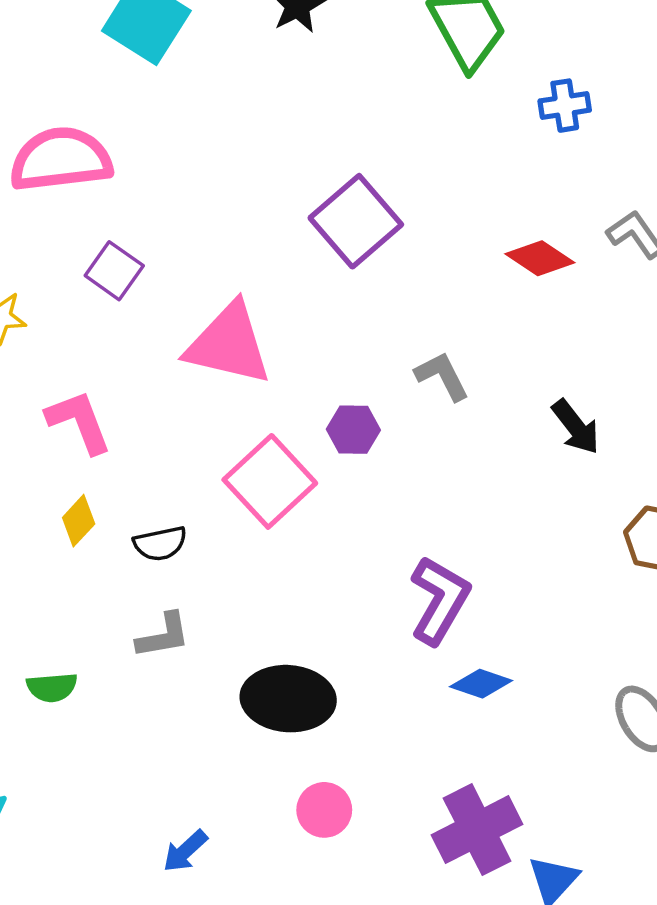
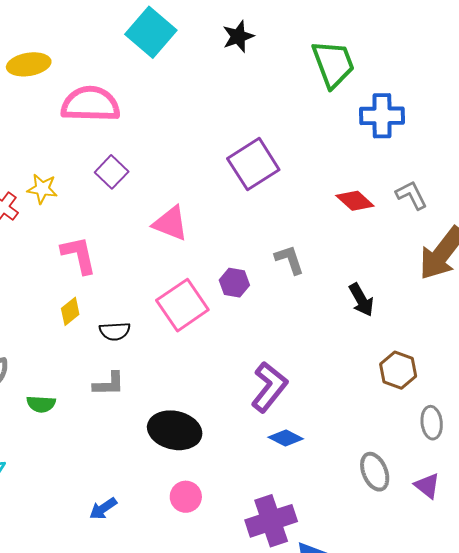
blue cross: (565, 106) -> (382, 116), size x1.5
pink triangle: (229, 344) -> (171, 223), size x0.7

